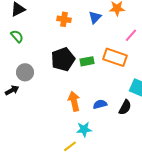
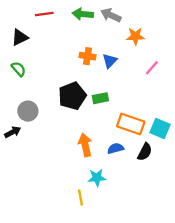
blue triangle: (95, 17) -> (110, 61), moved
orange cross: (64, 19) -> (87, 56), moved
orange rectangle: (115, 57) -> (131, 124), moved
yellow line: (70, 146) -> (80, 198), turned -64

